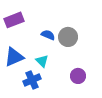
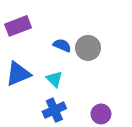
purple circle: (78, 76) -> (101, 114), moved
blue cross: (32, 80) -> (54, 110), moved

